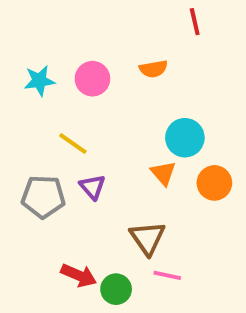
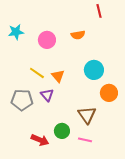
cyan star: (39, 81) -> (16, 32), moved
orange triangle: (163, 173) -> (58, 76), moved
brown triangle: (148, 238) -> (87, 115), moved
green circle: (116, 289) -> (62, 131), moved

